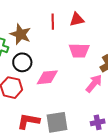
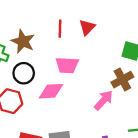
red triangle: (77, 19) -> (87, 27), turned -35
pink trapezoid: (79, 51) -> (67, 65), moved

